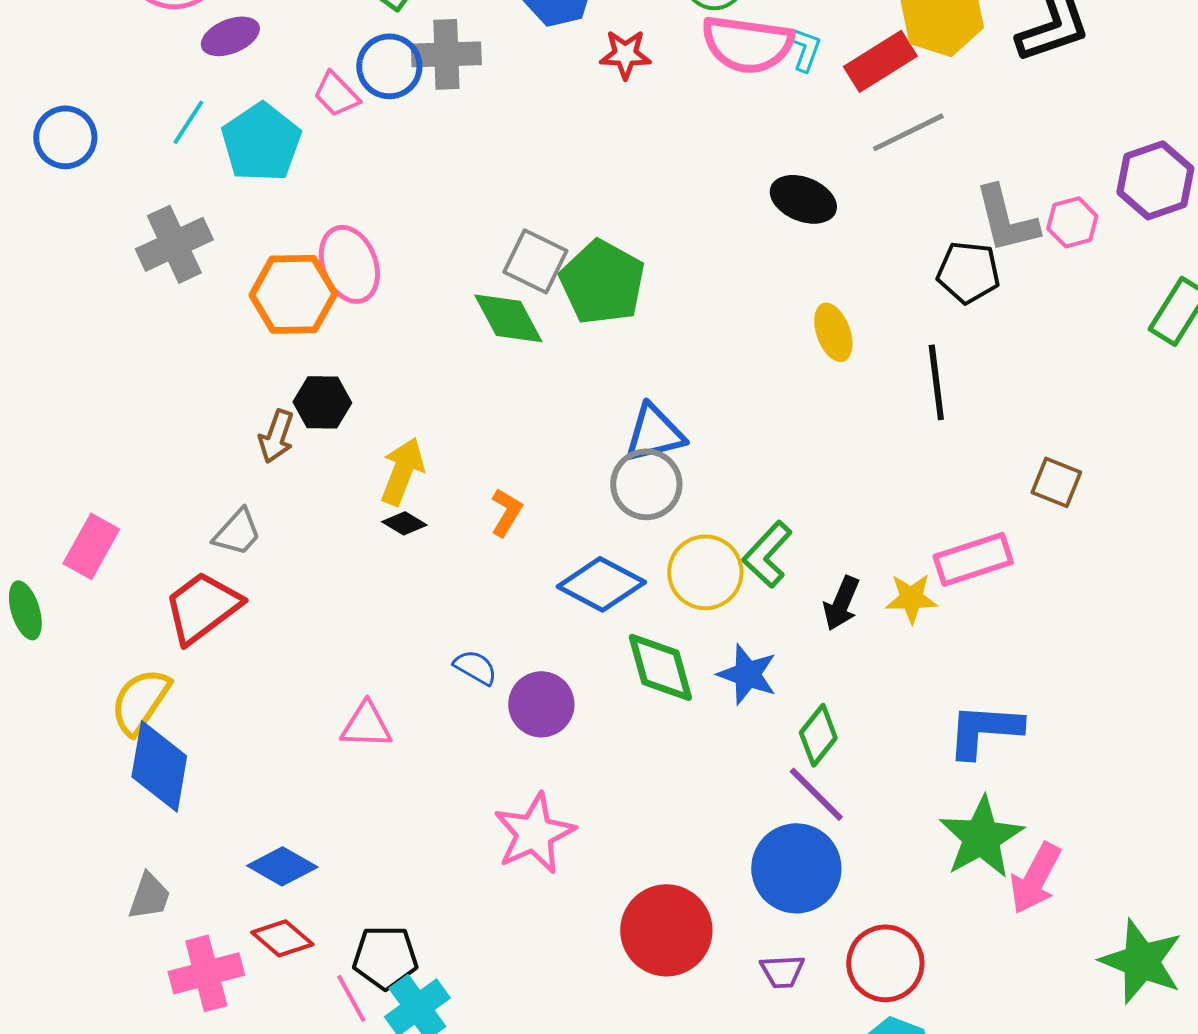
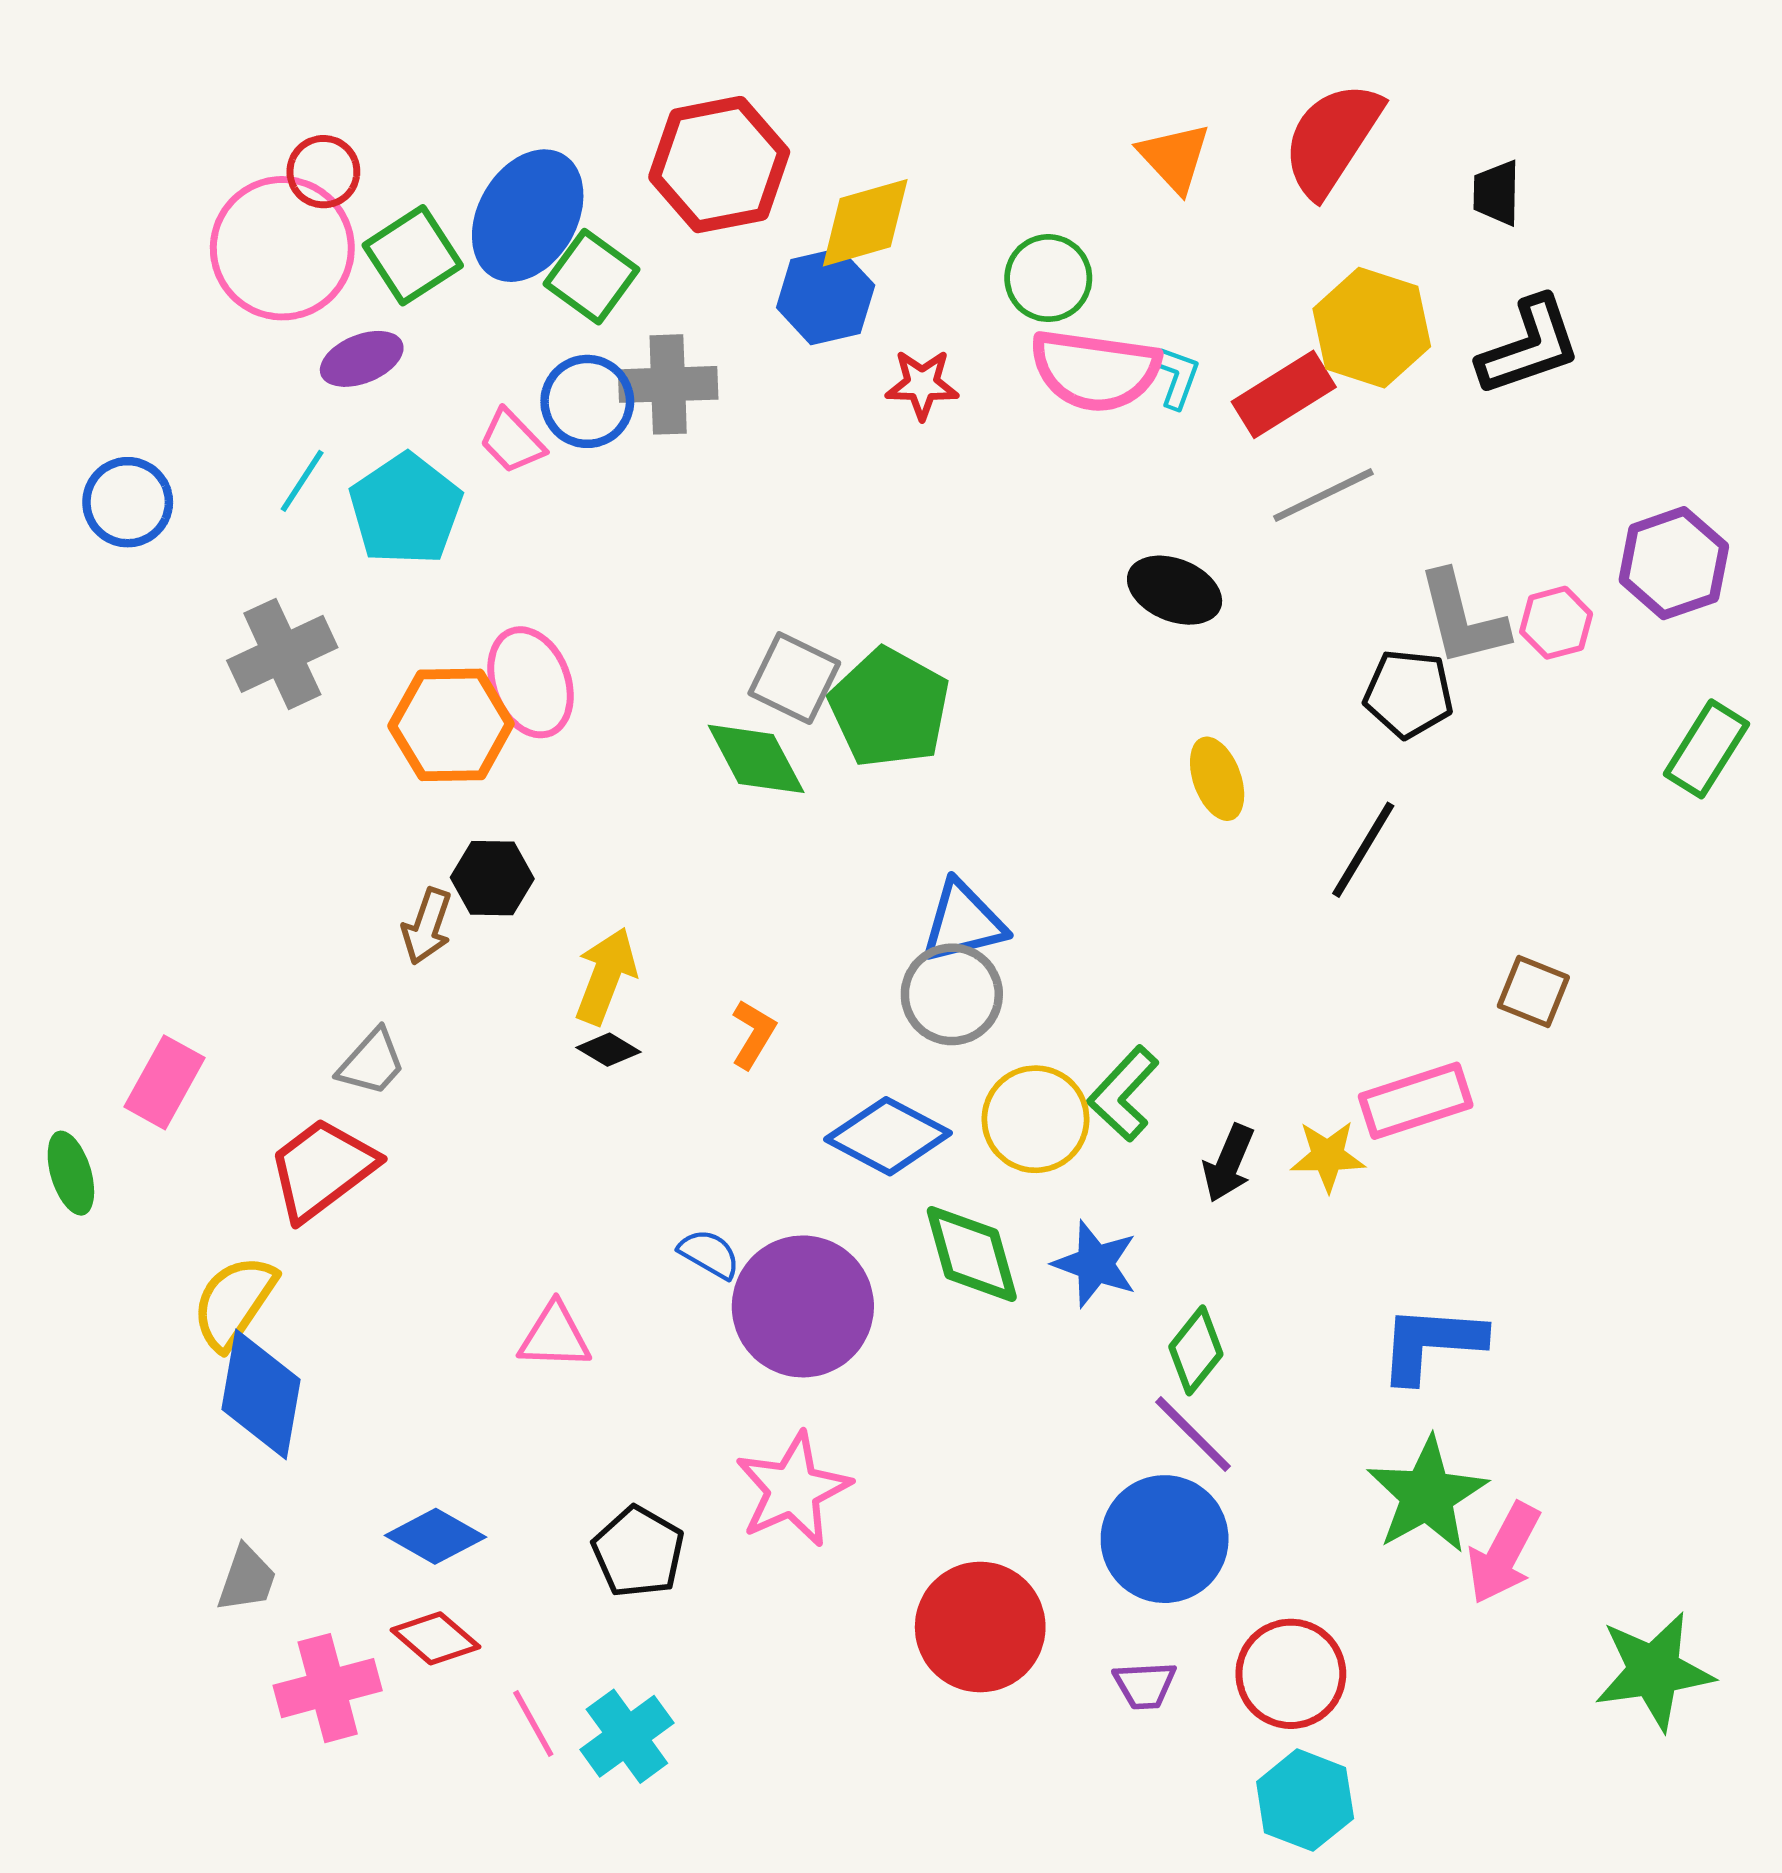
black line: (936, 382) -> (1363, 850), turned 38
purple circle: (541, 704) -> (803, 1306), size x1.5
black pentagon: (385, 957) -> (638, 1552), moved, turned 30
green star: (1141, 961) -> (1654, 1671), turned -30

